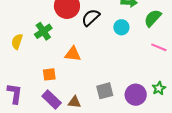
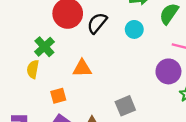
yellow semicircle: (17, 42) -> (33, 69), moved
purple circle: (136, 95) -> (168, 71), moved

